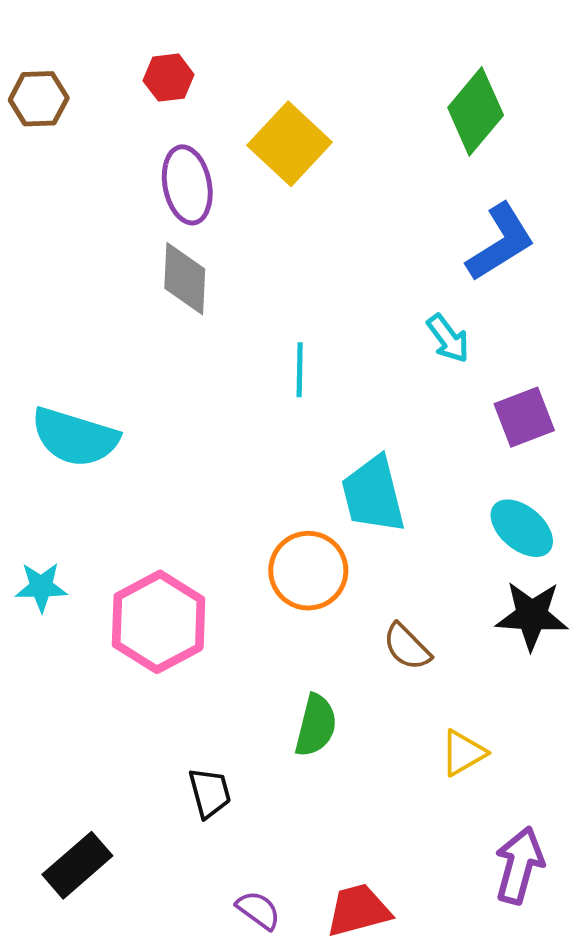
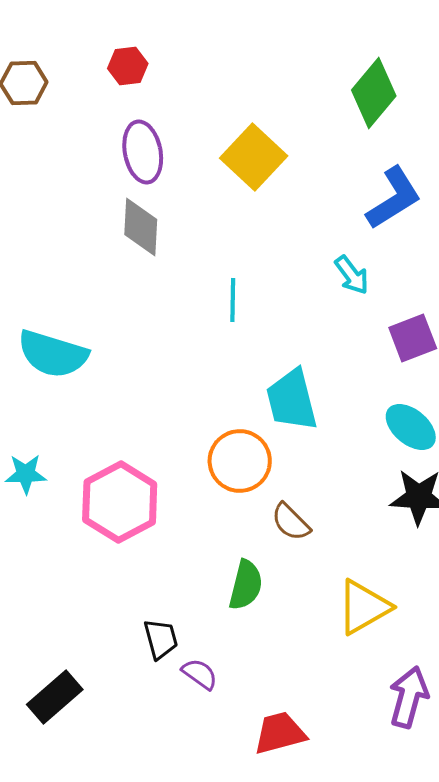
yellow square: (290, 144) -> (254, 157), moved
brown semicircle: (407, 647) -> (291, 522), moved
yellow triangle: (463, 753) -> (364, 607), size x1.5
purple semicircle: (258, 910) -> (200, 674), moved

